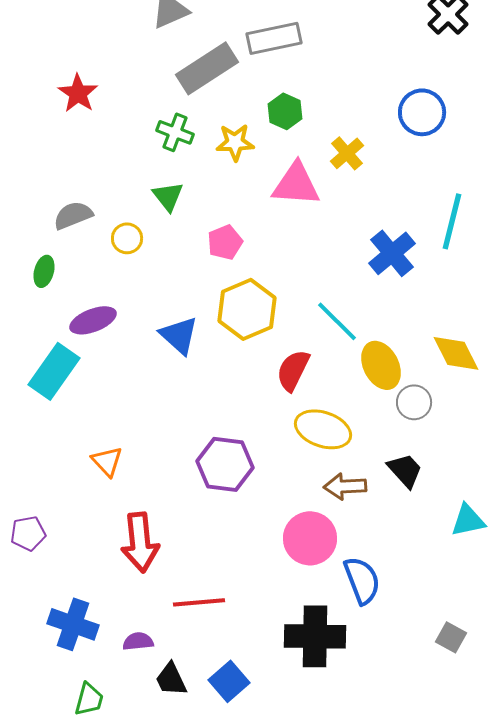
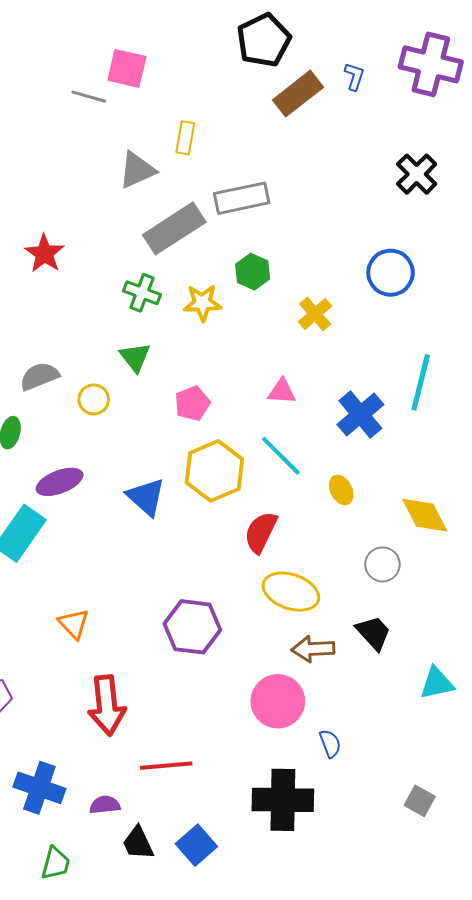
pink triangle: (296, 184) -> (282, 391), moved, size x0.6
cyan line: (337, 321) -> (281, 456), moved
yellow ellipse: (381, 365) -> (341, 490), moved, size x0.6
blue semicircle: (362, 580) -> (330, 744), size x0.6

